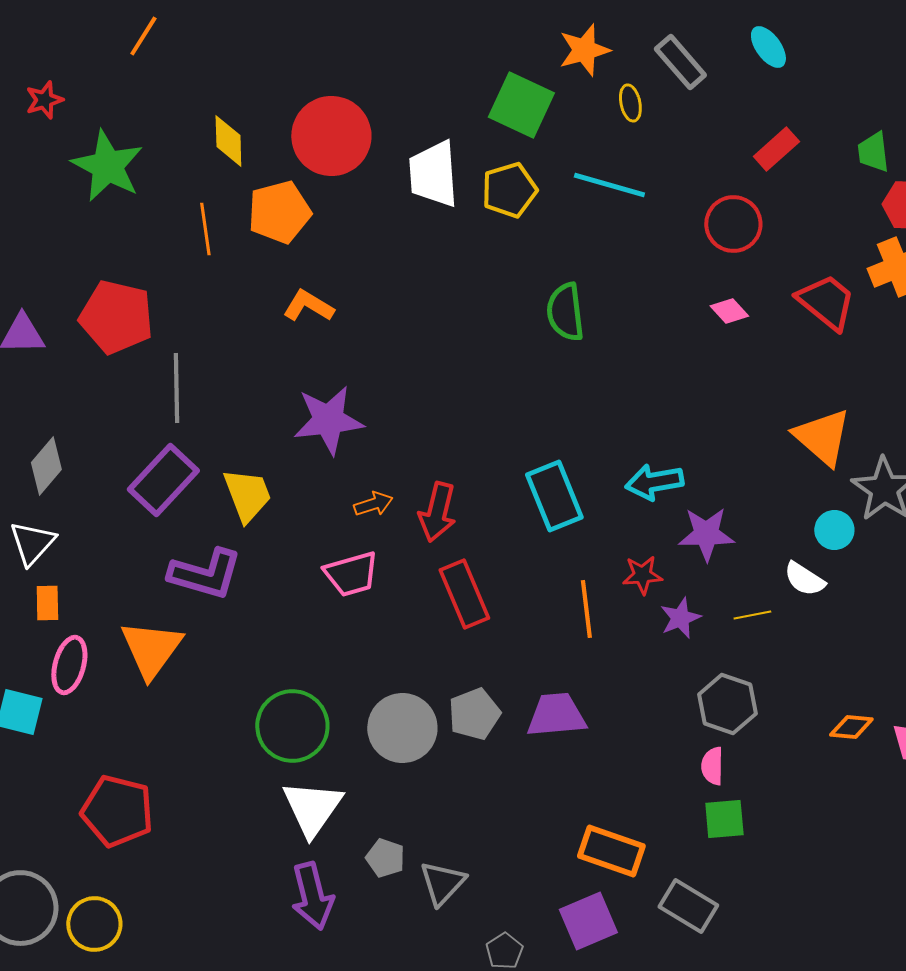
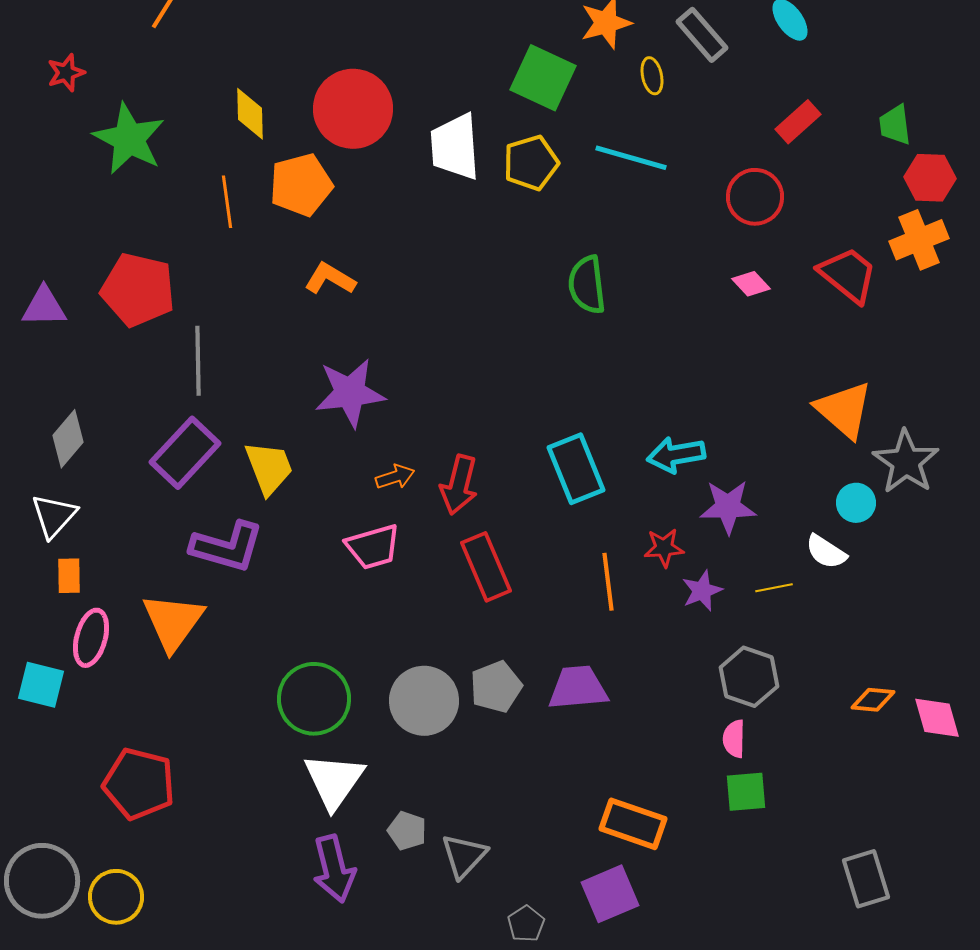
gray rectangle: (688, 906) -> (866, 879), moved, turned 42

